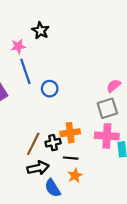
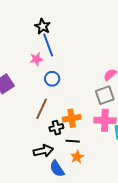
pink star: (18, 46) -> (36, 59), moved
blue line: (25, 71) -> (48, 45), moved
brown line: (33, 144) -> (42, 109), moved

